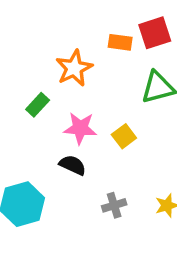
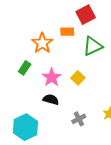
orange rectangle: (120, 42) -> (67, 32), moved
pink star: (80, 128) -> (52, 77), turned -30

